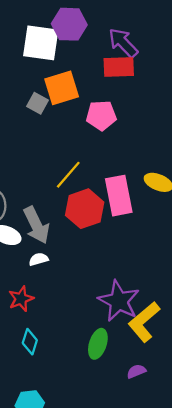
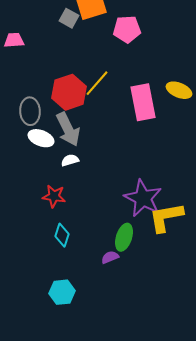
red hexagon: (85, 209) -> (69, 92), moved
red star: (21, 299) -> (54, 196), turned 30
yellow L-shape: (144, 322) -> (166, 217), turned 30
purple semicircle: (136, 371) -> (110, 257), moved

